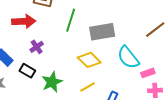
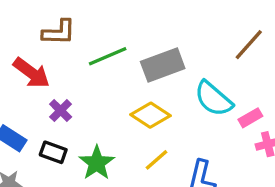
green line: (71, 20) -> (108, 56), turned 60
red arrow: (24, 21) -> (31, 73), turned 50

